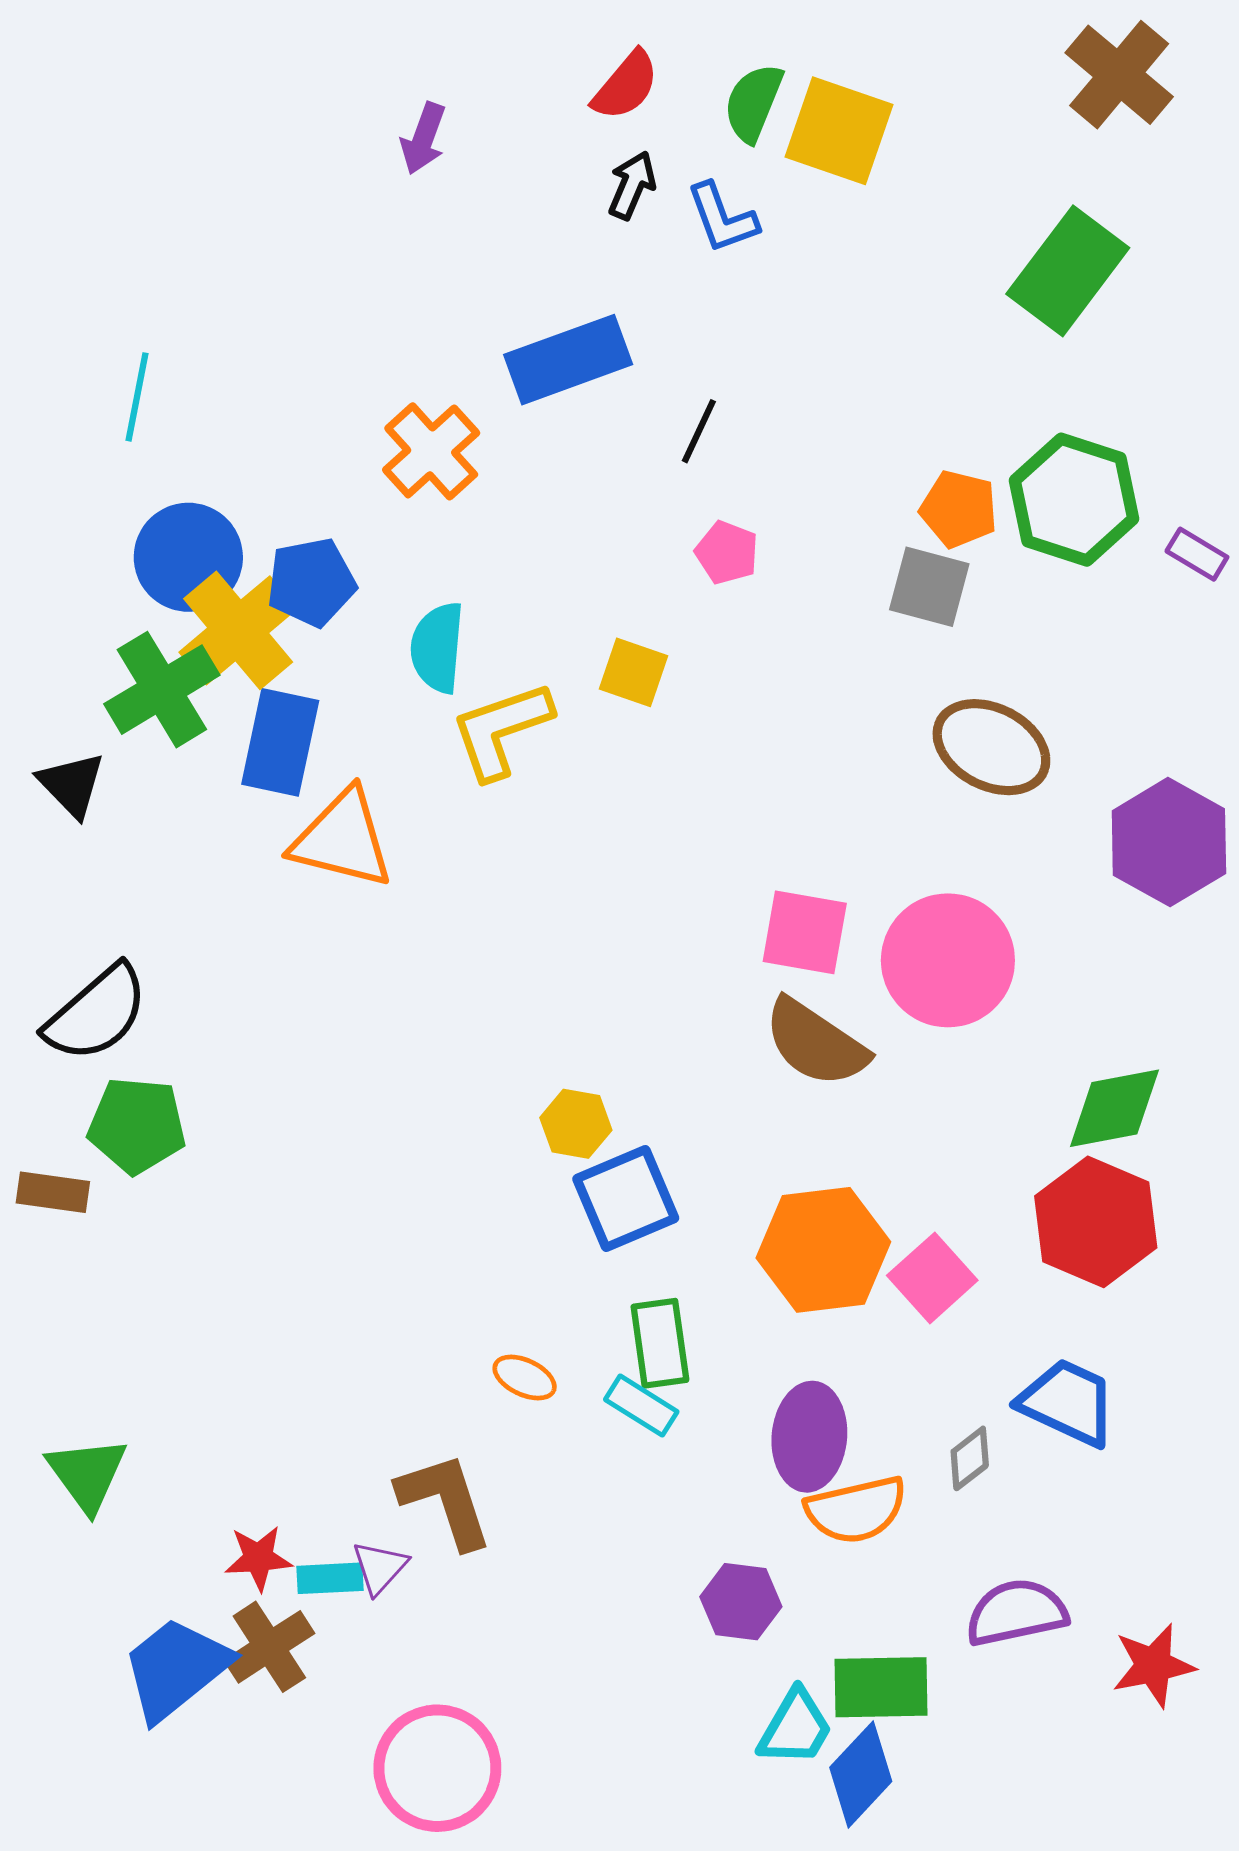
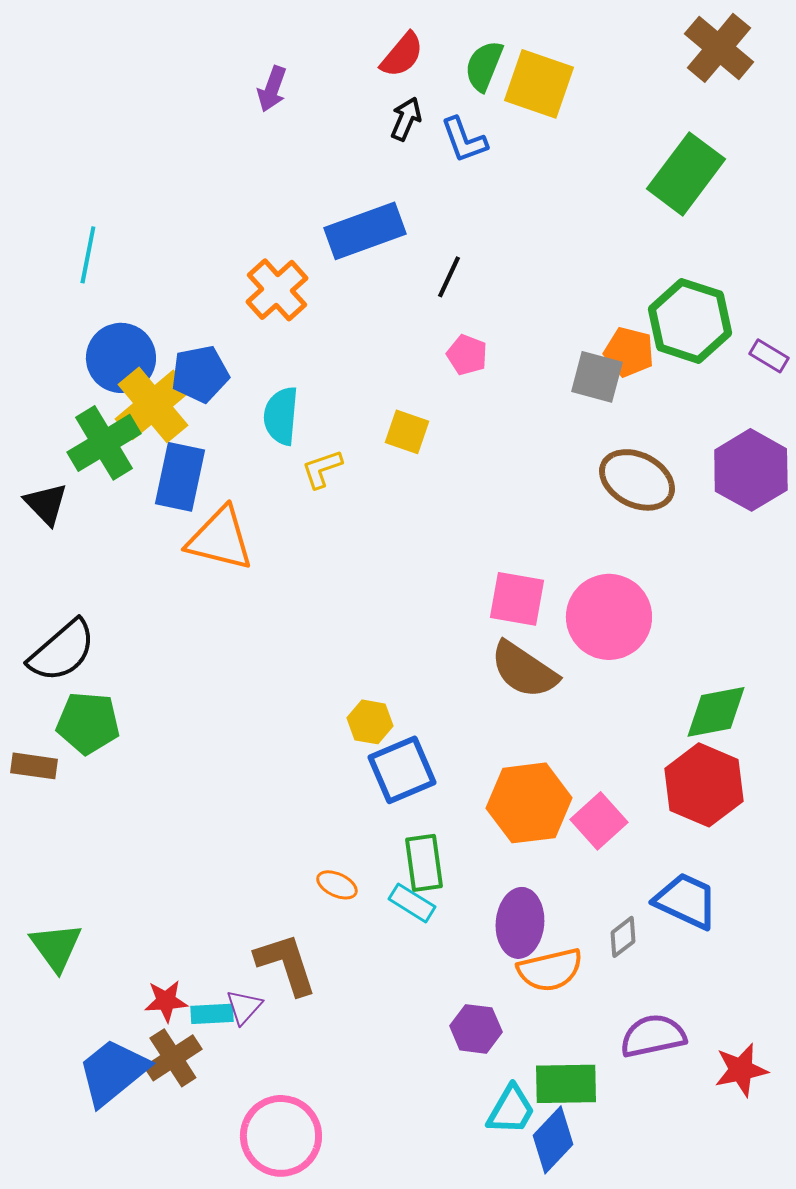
orange pentagon: (959, 509) -> (629, 352), moved
yellow L-shape: (501, 730) -> (322, 469), size x0.6
purple hexagon: (1169, 842) -> (751, 470), moved

